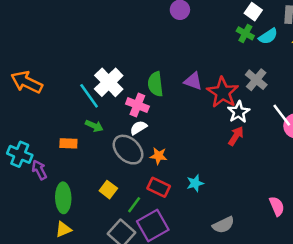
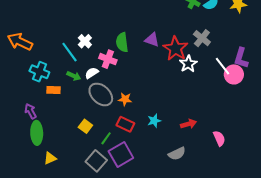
white cross: (109, 82) -> (85, 41), size x0.6
white semicircle: (138, 128) -> (92, 73), moved
red arrow: (236, 136) -> (188, 124), moved, turned 42
cyan cross: (20, 154) -> (39, 72), moved
green ellipse: (63, 198) -> (37, 133), moved

